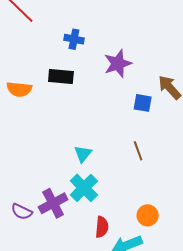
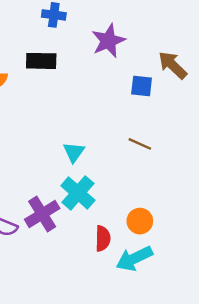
brown line: (138, 151) -> (140, 144), turned -42
orange circle: (148, 215) -> (140, 221), moved

